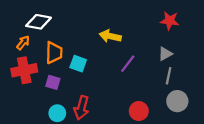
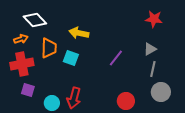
white diamond: (39, 22) -> (35, 20), turned 35
yellow arrow: (110, 36) -> (79, 33), moved
orange arrow: (23, 43) -> (21, 39), turned 32
purple square: (53, 82) -> (28, 90), moved

